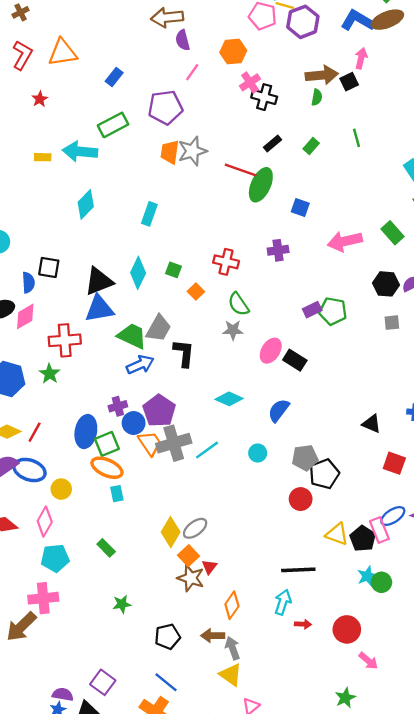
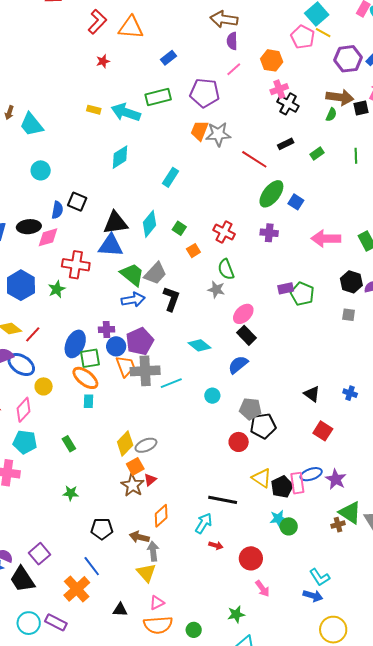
purple hexagon: (303, 22) -> (348, 59), moved
green ellipse: (261, 185) -> (271, 194), moved
black rectangle: (295, 360) -> (247, 335), moved

